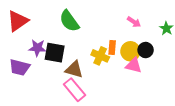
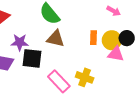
black square: (55, 53) -> (32, 58), moved
yellow cross: (100, 56) -> (85, 77), moved
brown triangle: (74, 69) -> (56, 39), moved

